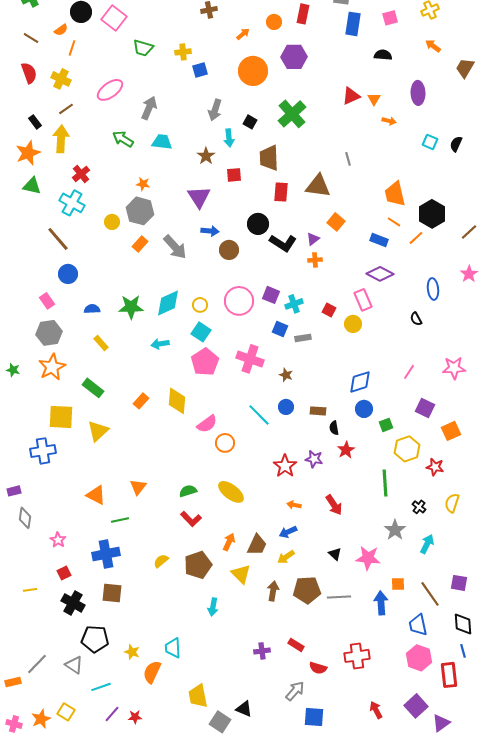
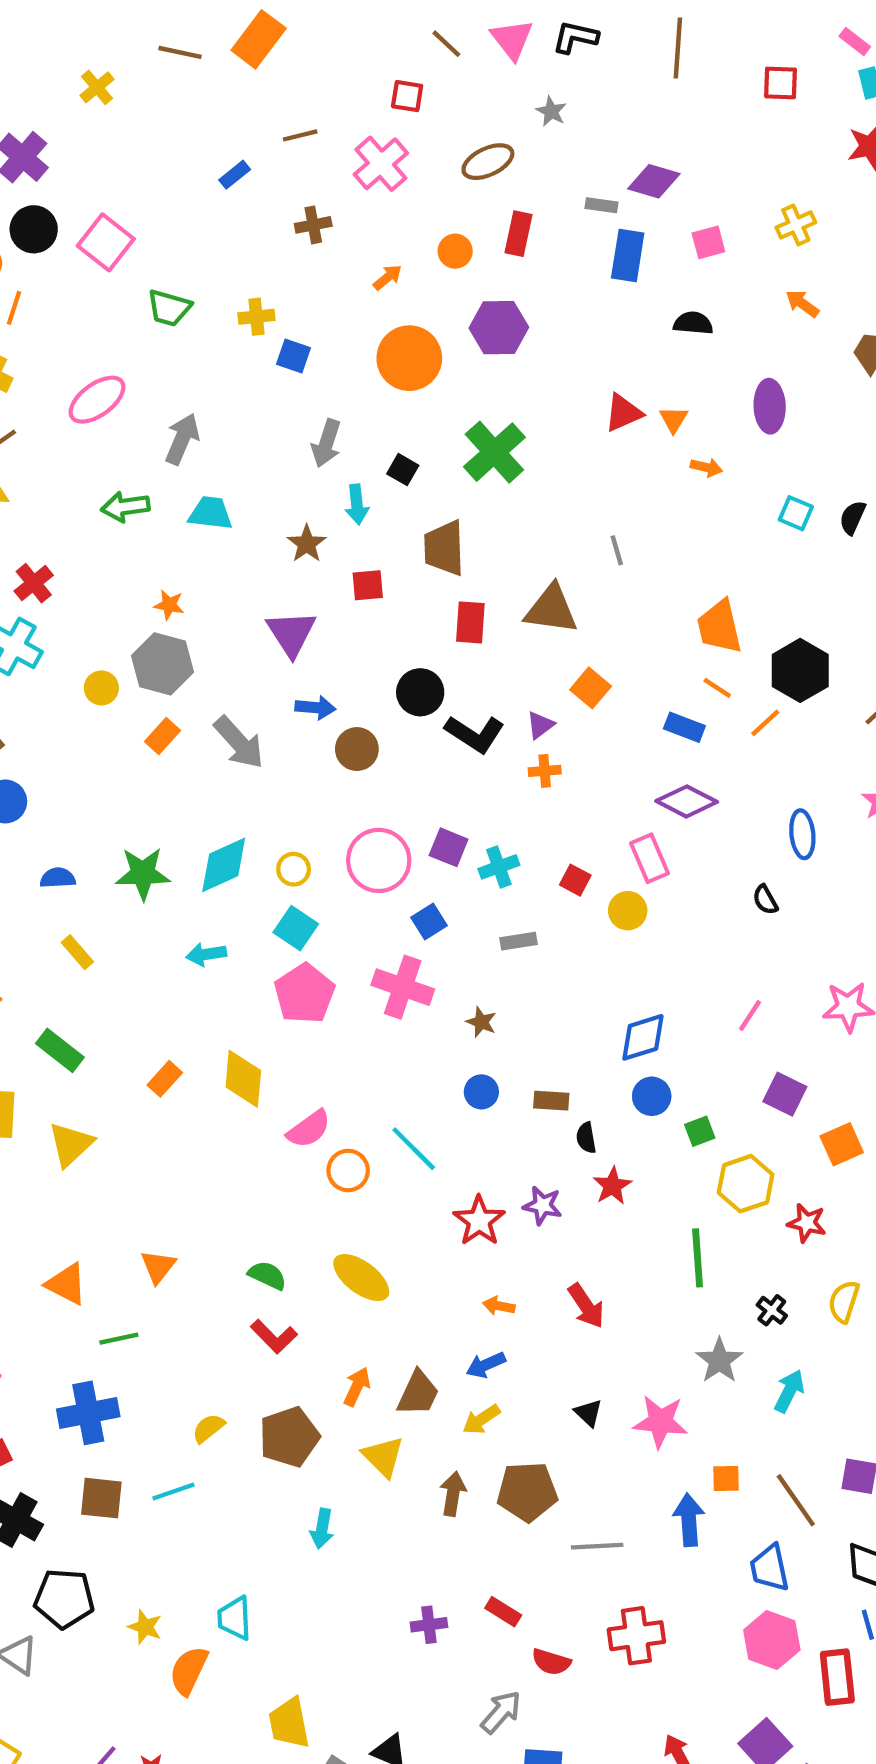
blue square: (200, 70) -> (294, 356), turned 35
green arrow: (123, 139) -> (125, 507), turned -40
blue square: (280, 329) -> (429, 922), moved, turned 35
cyan line: (259, 415) -> (414, 1149), moved
green semicircle: (188, 491) -> (267, 1275), turned 42
gray line: (339, 597) -> (597, 1546), moved
cyan line: (101, 687) -> (173, 1492), moved

